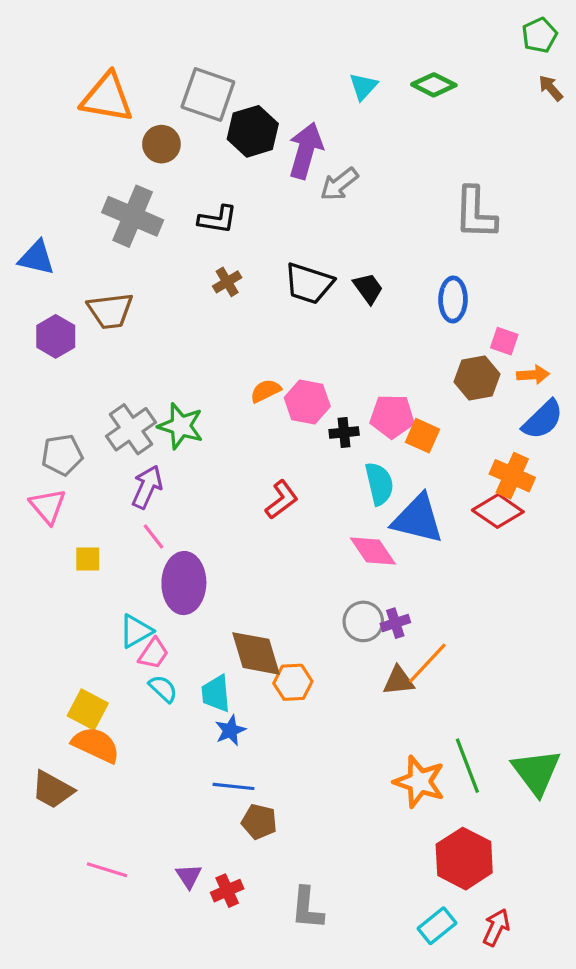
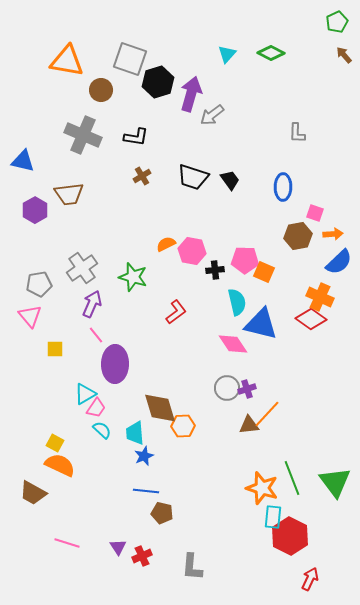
gray L-shape: (475, 213) -> (297, 133), size x0.6
green star: (181, 426) -> (133, 277), moved
yellow square: (88, 710) -> (55, 443), size x0.7
cyan rectangle: (437, 926) -> (273, 517), moved, turned -45

